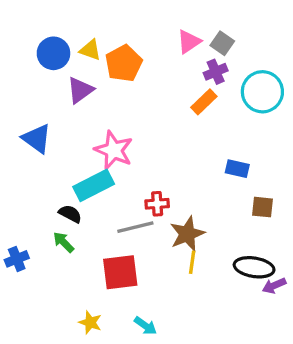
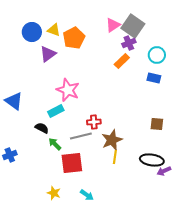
gray square: (222, 43) -> (133, 26), size x1.6
cyan circle: (262, 92) -> (157, 55), size x0.7
blue triangle: (37, 139) -> (14, 101), moved
blue rectangle: (237, 169) -> (154, 78), moved
cyan rectangle: (94, 185) -> (56, 111), size x0.7
green arrow: (64, 242) -> (55, 144), moved

